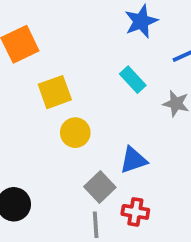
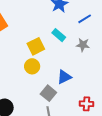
yellow square: (55, 92) -> (36, 46), moved
red cross: (135, 212) -> (87, 104), moved

